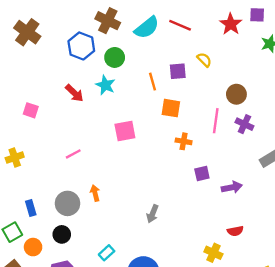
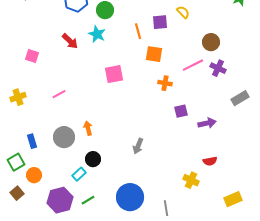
pink line: (216, 121) -> (193, 65), turned 55
pink line: (73, 154) -> (59, 94), moved
black circle: (62, 234) -> (93, 159), moved
cyan rectangle: (107, 253) -> (79, 174), moved

